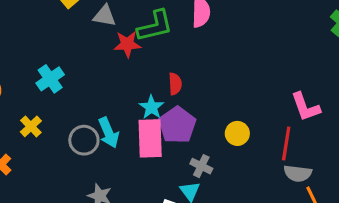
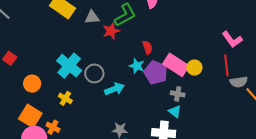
cyan cross: (50, 79) -> (69, 66), size x1.4
cyan arrow: (109, 133) -> (115, 89), turned -72
pink rectangle: (150, 138) -> (176, 65), moved, turned -40
gray circle: (84, 140) -> (94, 73), moved

